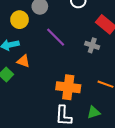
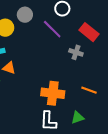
purple line: (56, 37) -> (52, 29), moved

